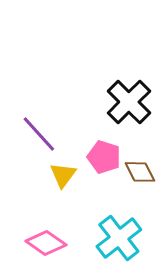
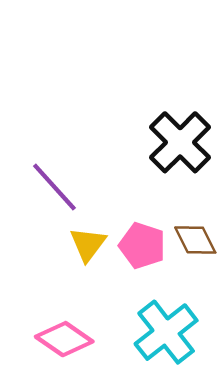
pink pentagon: (104, 157) -> (142, 246), moved

